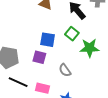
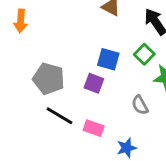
gray semicircle: (65, 70) -> (140, 105), moved

